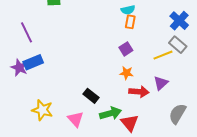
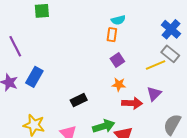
orange rectangle: (130, 22) -> (112, 35), moved
blue rectangle: (33, 62) -> (34, 77), moved, turned -36
black rectangle: (91, 96) -> (79, 100), moved, turned -63

